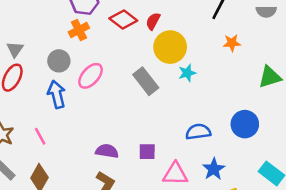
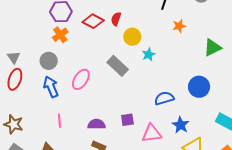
yellow circle: (170, 47) -> (132, 37), size x0.7
pink ellipse: (91, 76) -> (81, 79), moved
pink line: (40, 136) -> (59, 121), moved, turned 32

